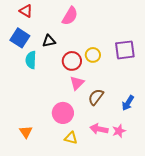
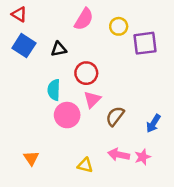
red triangle: (26, 11) -> (19, 14), moved
purple square: (125, 50) -> (145, 43), moved
yellow circle: (93, 55) -> (119, 26), moved
cyan semicircle: (31, 60) -> (54, 90), moved
pink circle: (63, 113) -> (67, 115), moved

